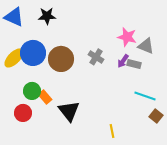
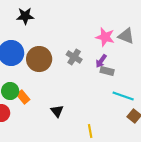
gray triangle: (146, 46) -> (126, 36), moved
gray rectangle: (134, 64) -> (107, 71), moved
black triangle: (69, 111) -> (57, 111), moved, size x0.6

